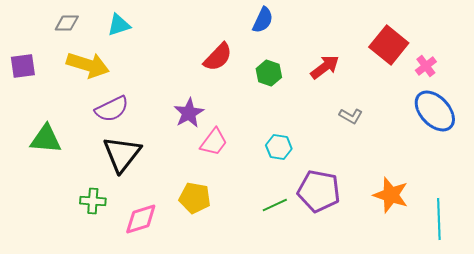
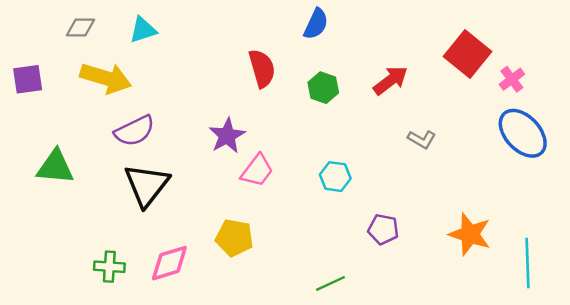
red semicircle: (218, 57) -> (262, 68), turned -60
purple pentagon: (319, 191) -> (383, 229), size x0.6
green cross: (93, 201) -> (109, 267), moved
green line: (275, 205) -> (330, 283), moved

